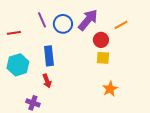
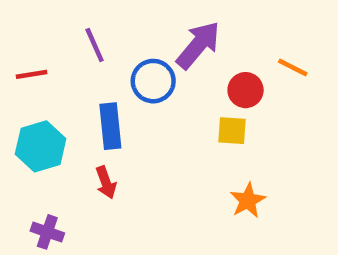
blue circle: (63, 24) -> (153, 81), moved
orange line: (121, 25) -> (293, 68), moved, turned 56
red circle: (101, 40) -> (246, 90), moved
purple cross: (33, 103) -> (47, 232), moved

